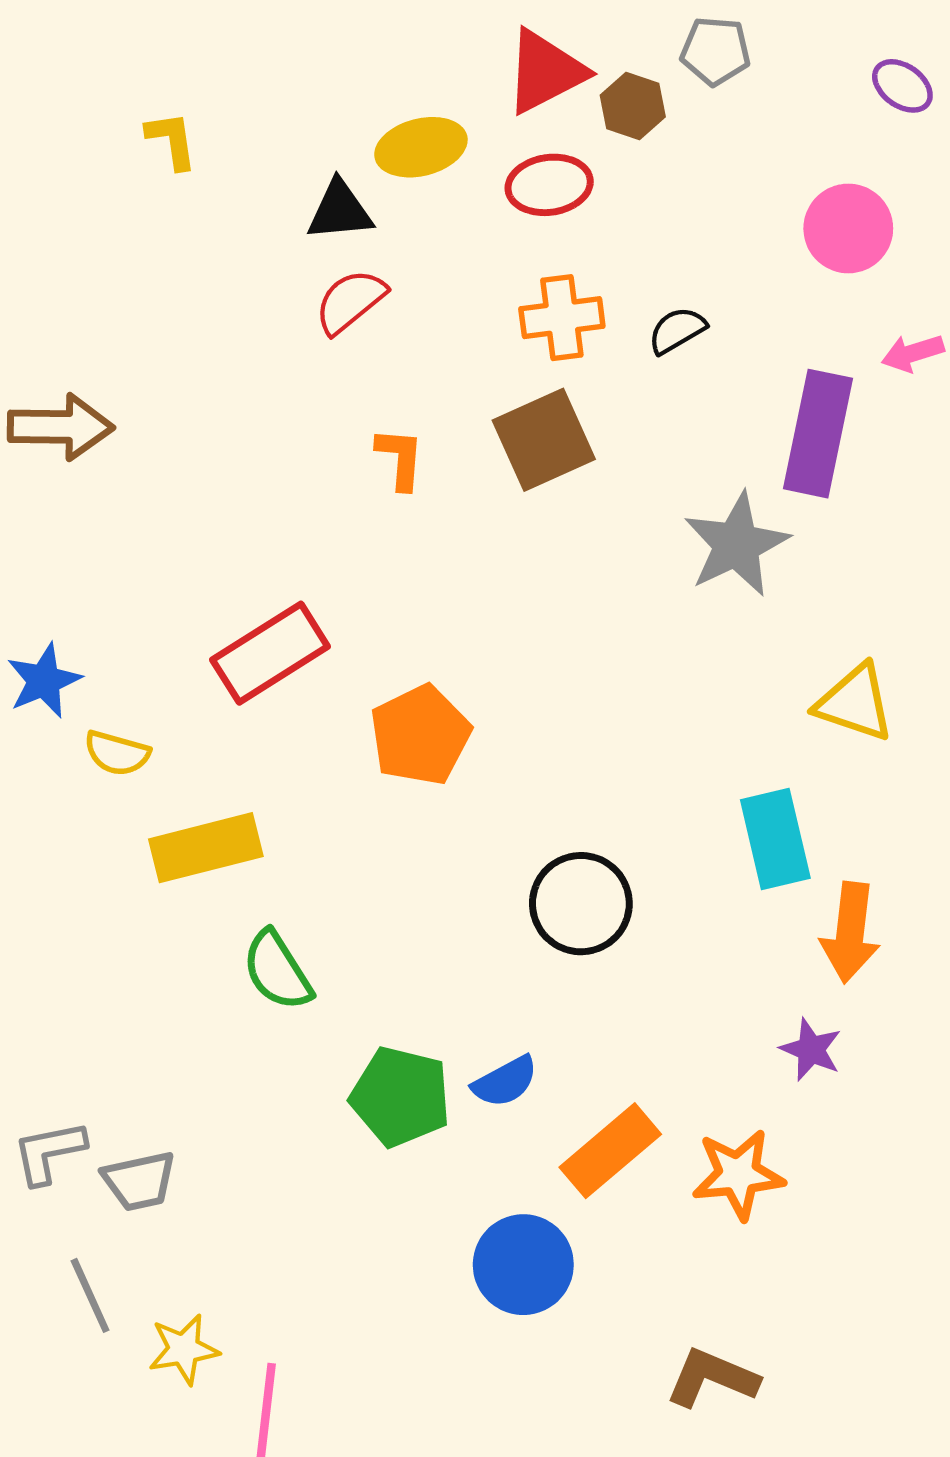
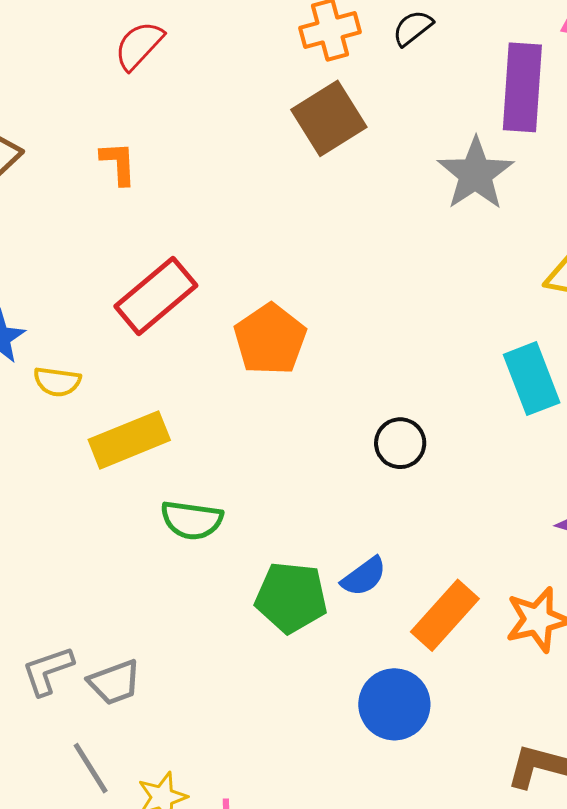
red semicircle: (350, 301) -> (139, 45), moved
orange L-shape: (400, 458) -> (118, 163), moved
black circle: (581, 904) -> (400, 443), size x0.7
green semicircle: (277, 971) -> (192, 520), turned -42

